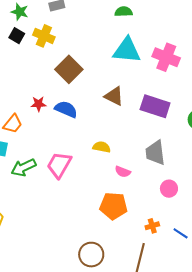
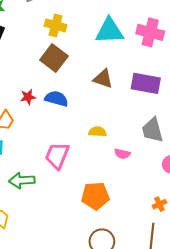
yellow cross: (44, 36) -> (56, 25), moved
green arrow: (23, 167) -> (22, 180), moved, turned 30
orange pentagon: (113, 206) -> (95, 196), moved

